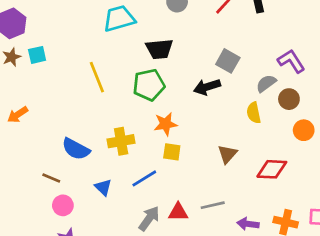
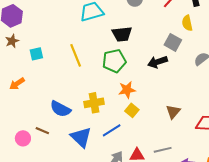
cyan square: (37, 55) -> (36, 54), moved
yellow semicircle: (254, 113) -> (187, 23), moved
yellow square: (172, 152) -> (132, 110), turned 32
blue triangle: (103, 187) -> (81, 137), size x1.6
pink circle: (63, 205) -> (23, 138), moved

